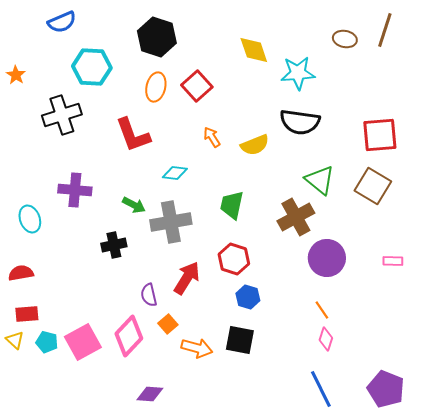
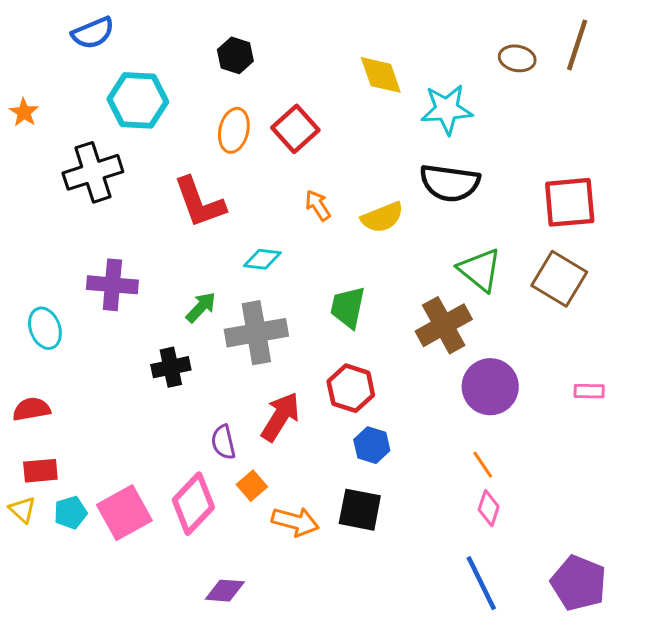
black hexagon: (157, 37) -> (235, 55), size x0.6
green arrow: (134, 205) -> (201, 307), turned -75
cyan pentagon: (47, 342) -> (70, 513), turned -30

